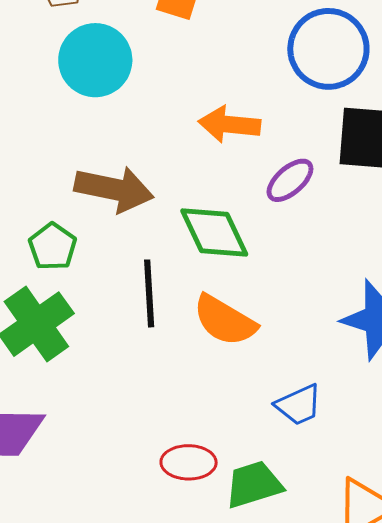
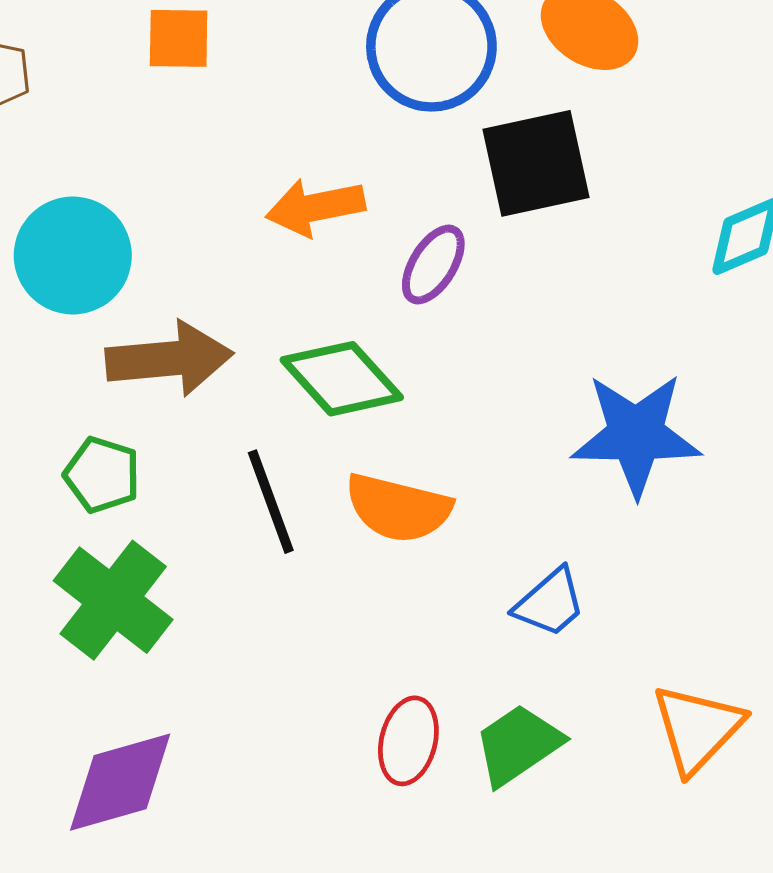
cyan circle: (95, 60) -> (73, 255), moved
red ellipse: (189, 462) -> (408, 741), turned -60

